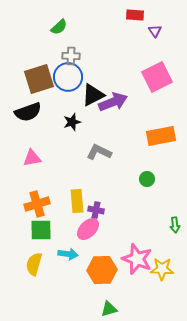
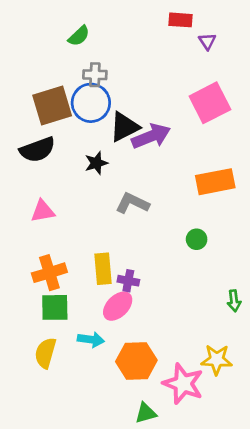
pink star: (137, 259) -> (183, 384), moved

